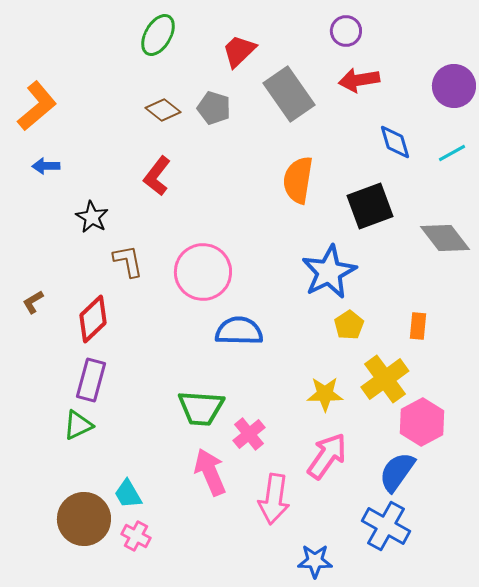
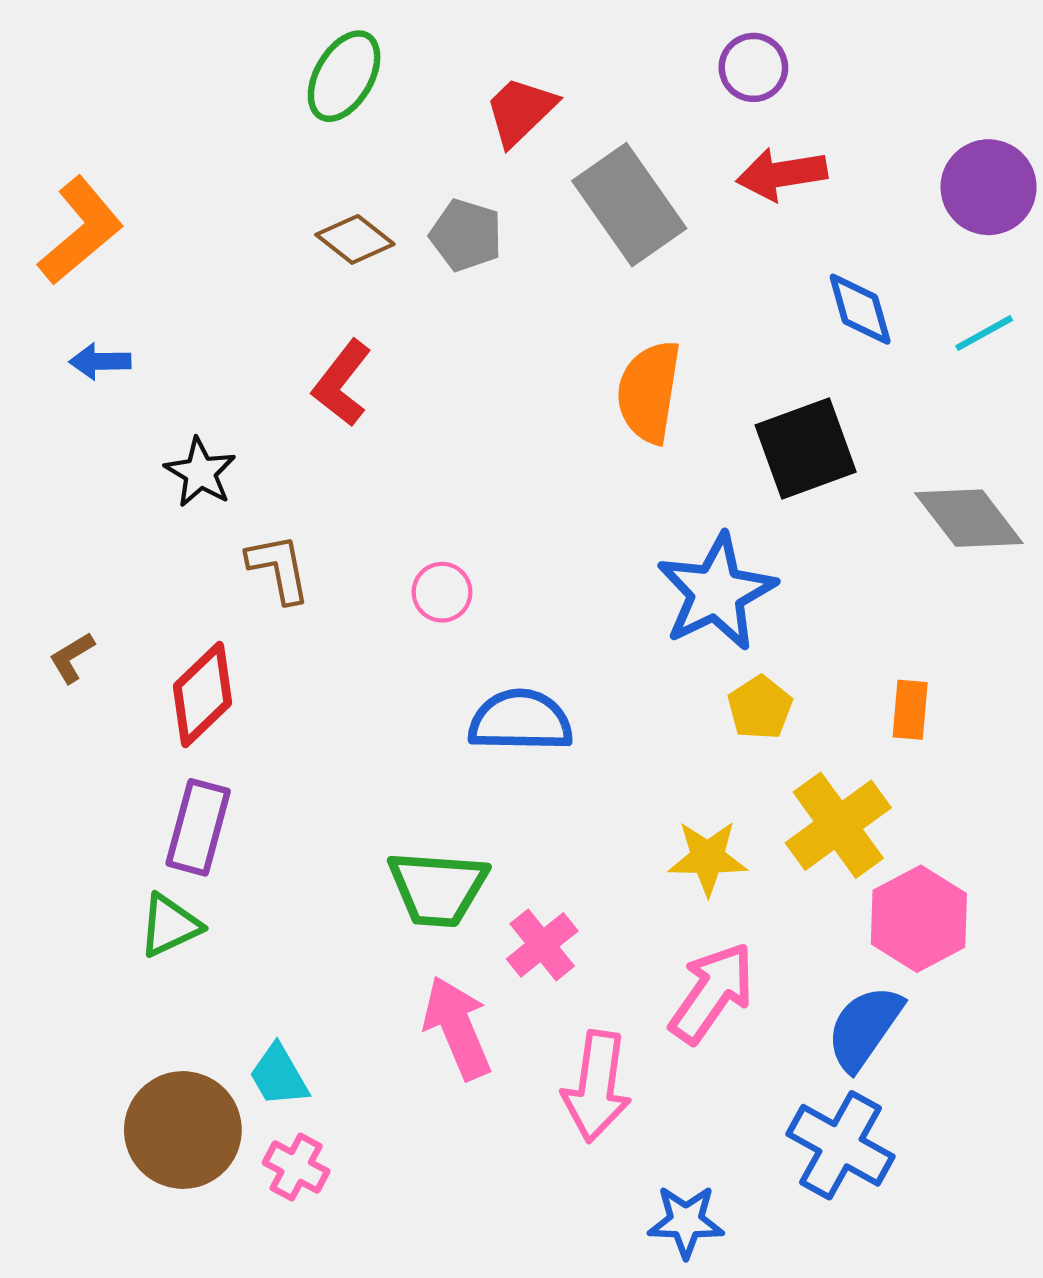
pink circle: (203, 272) -> (442, 592), size x0.5

